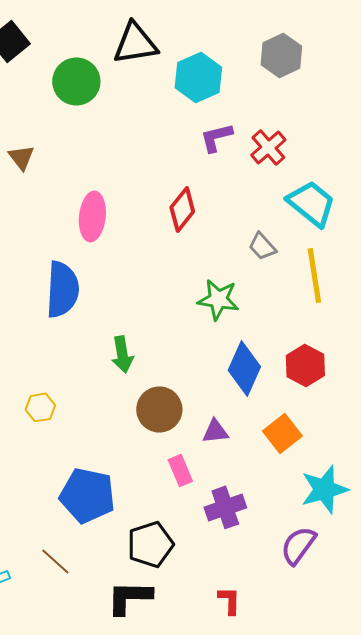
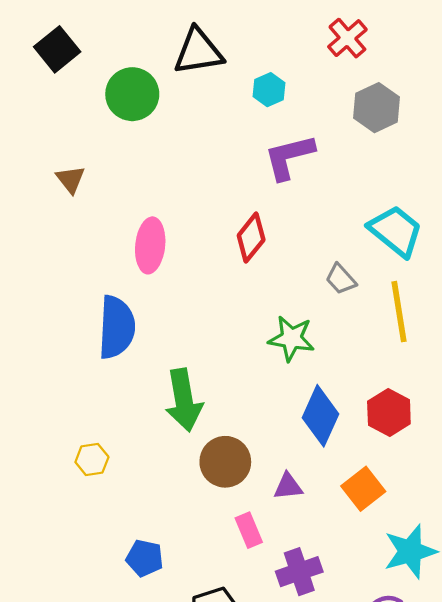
gray hexagon: (281, 55) -> (377, 108), moved
cyan hexagon: (198, 77) -> (269, 90), size x0.6
purple L-shape: (216, 137) -> (289, 157), size x1.4
red cross: (268, 147) -> (347, 38), moved
green arrow: (122, 354) -> (184, 400), size x1.5
blue pentagon: (87, 495) -> (145, 558), size x0.6

